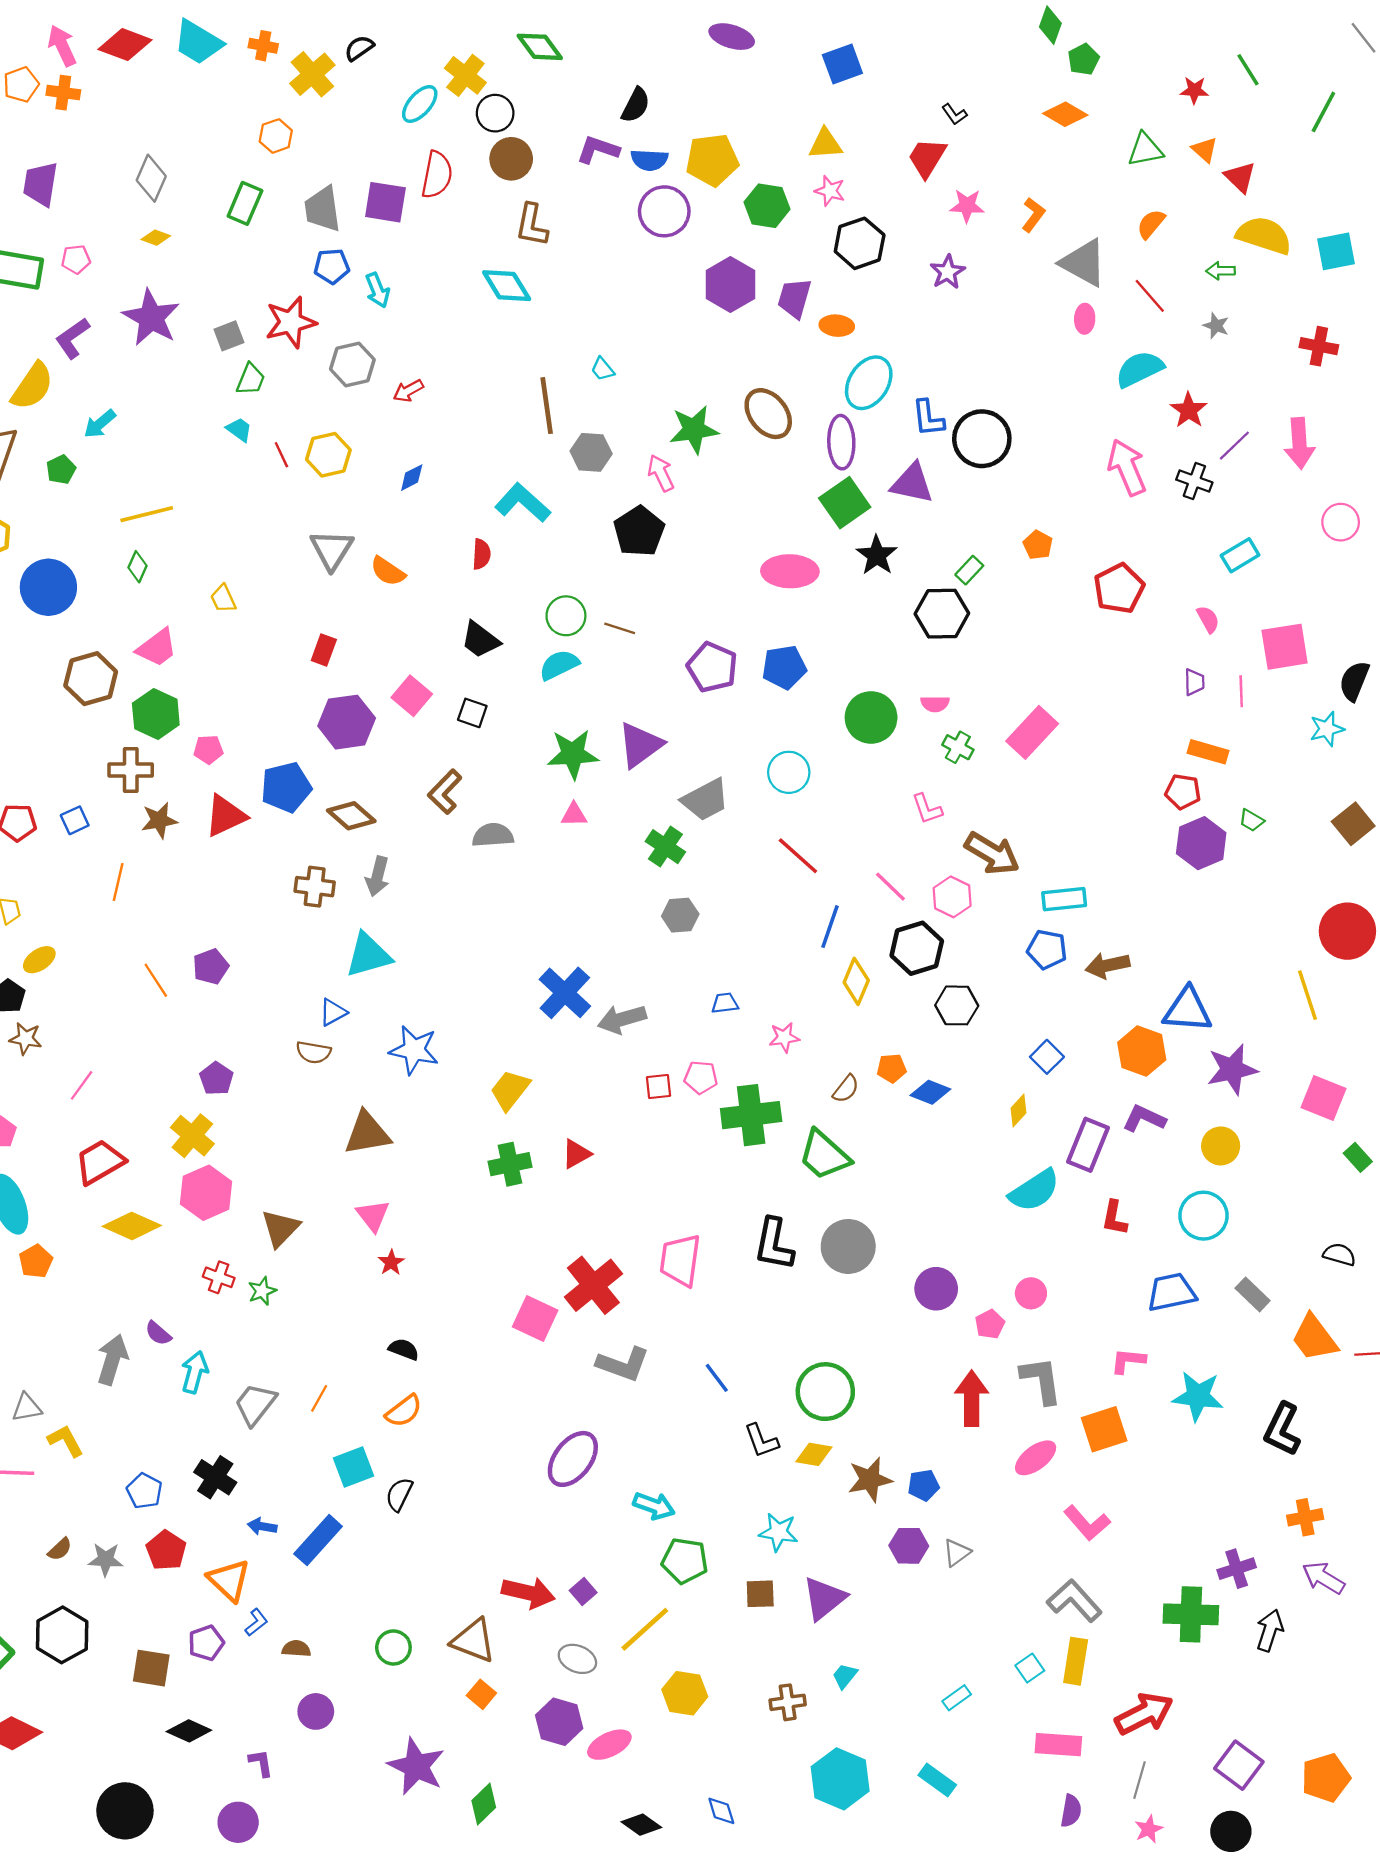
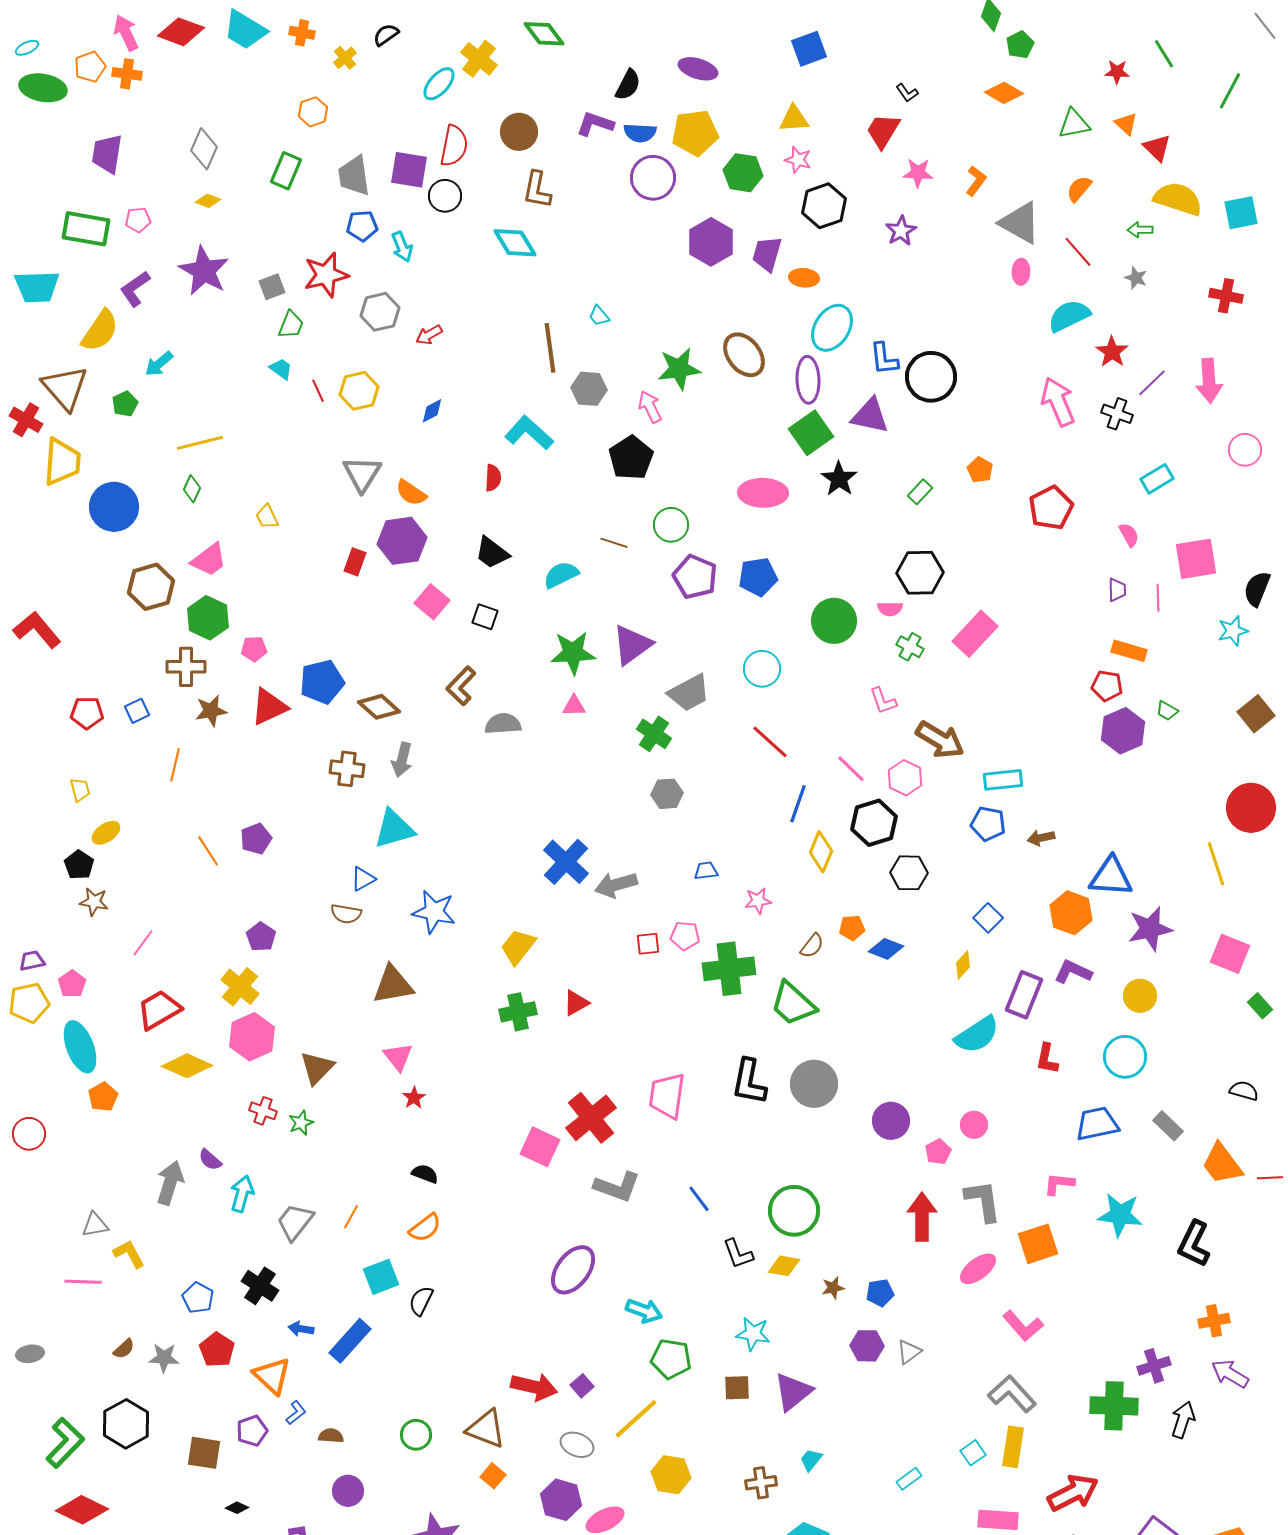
purple ellipse: (732, 37) -> (698, 69), moved
yellow cross: (312, 74) -> (345, 58), size x0.6
black circle: (495, 113) -> (445, 196), moved
black hexagon: (942, 614) -> (920, 573), moved
green circle: (566, 616) -> (671, 525), moved
purple hexagon: (347, 722) -> (402, 541), moved
brown arrow: (1108, 965) -> (1041, 838), size x0.7
brown star: (870, 1480) -> (833, 1288), size x0.6
black diamond: (189, 1731) -> (237, 1508), size x0.6

